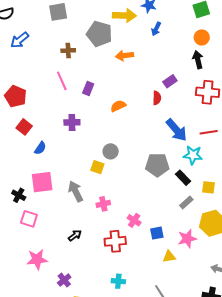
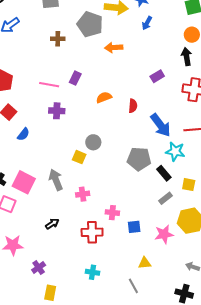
pink line: (62, 81) -> (49, 85), moved, turned -60
red semicircle: (157, 98) -> (133, 106), moved
pink square: (42, 182) -> (24, 182), moved, turned 30
pink cross: (134, 220) -> (112, 213), turned -32
yellow triangle: (169, 256) -> (145, 263), moved

